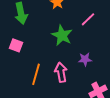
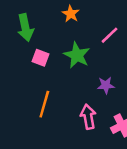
pink square: (16, 45) -> (41, 58), moved
pink arrow: (61, 72) -> (88, 117), moved

